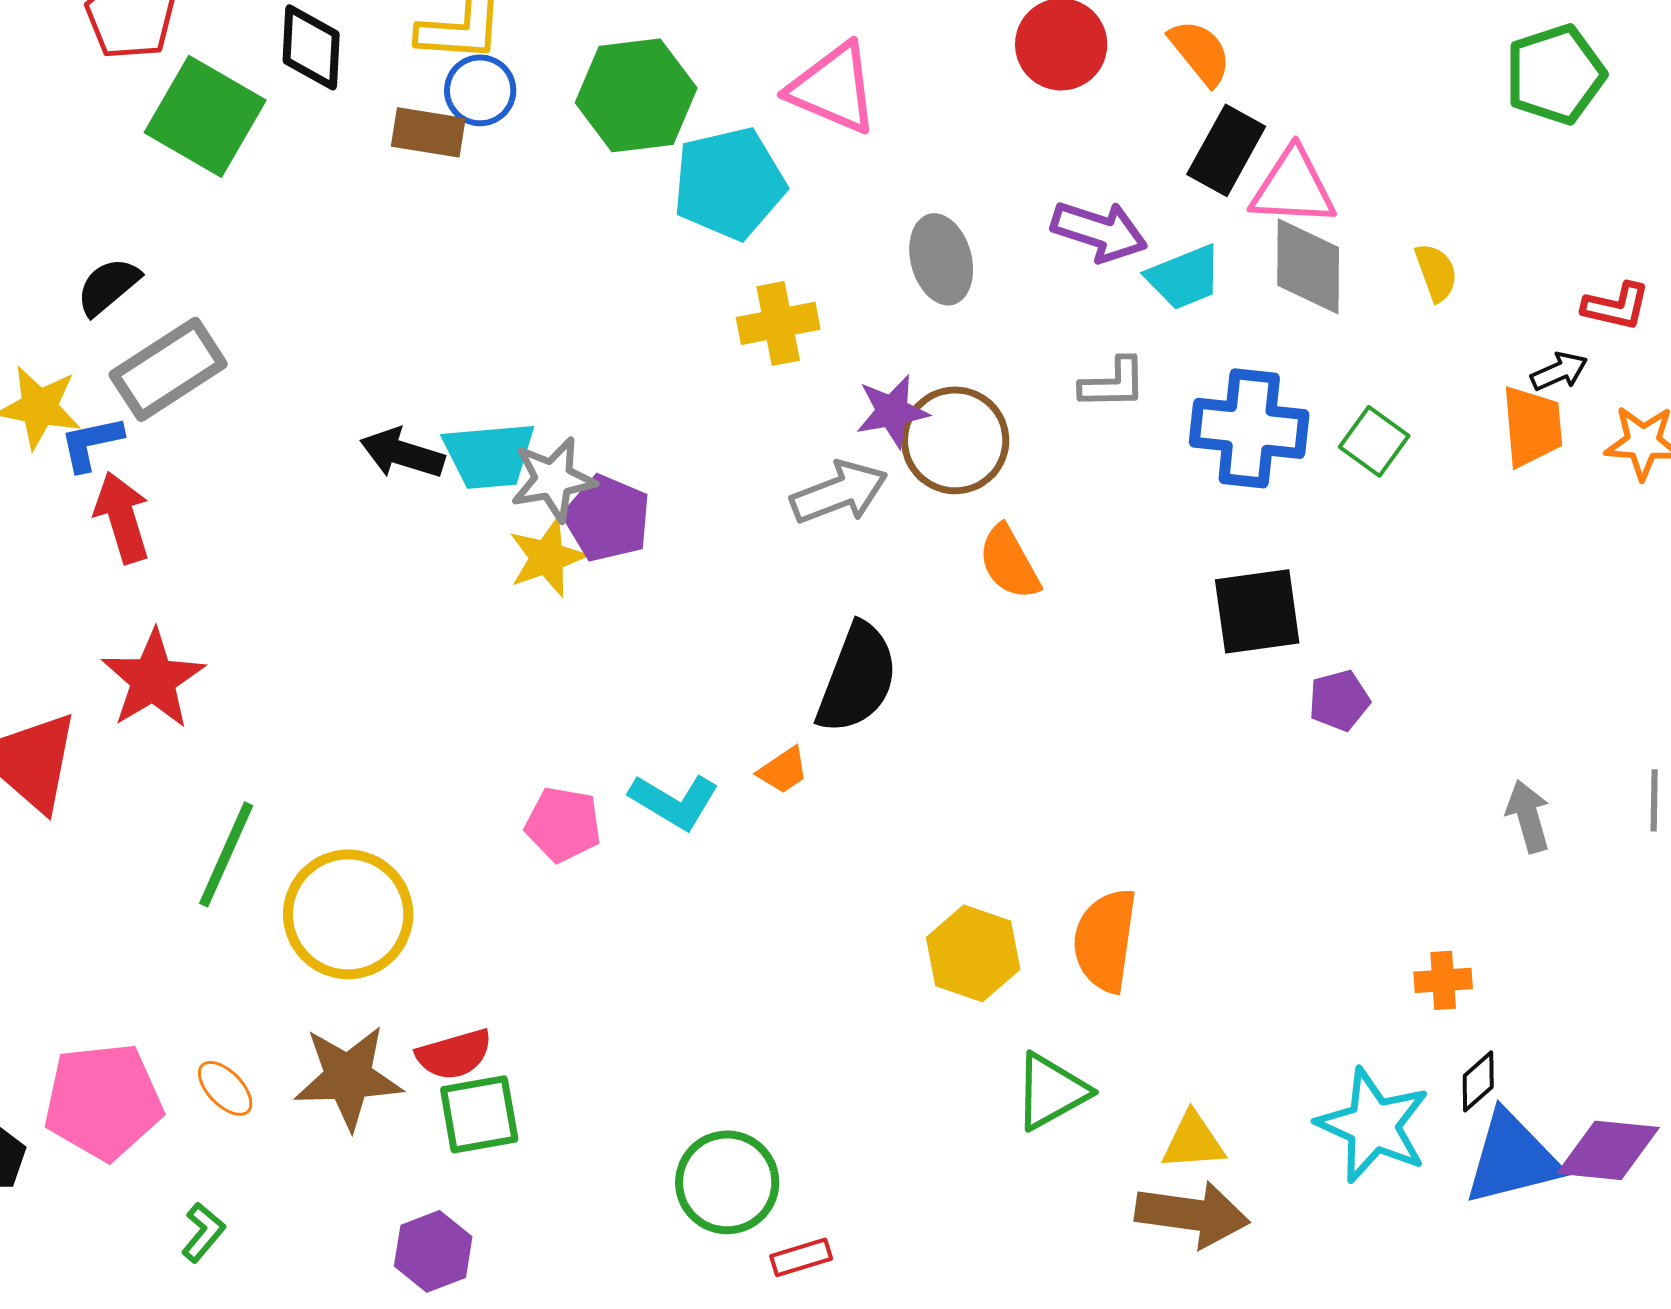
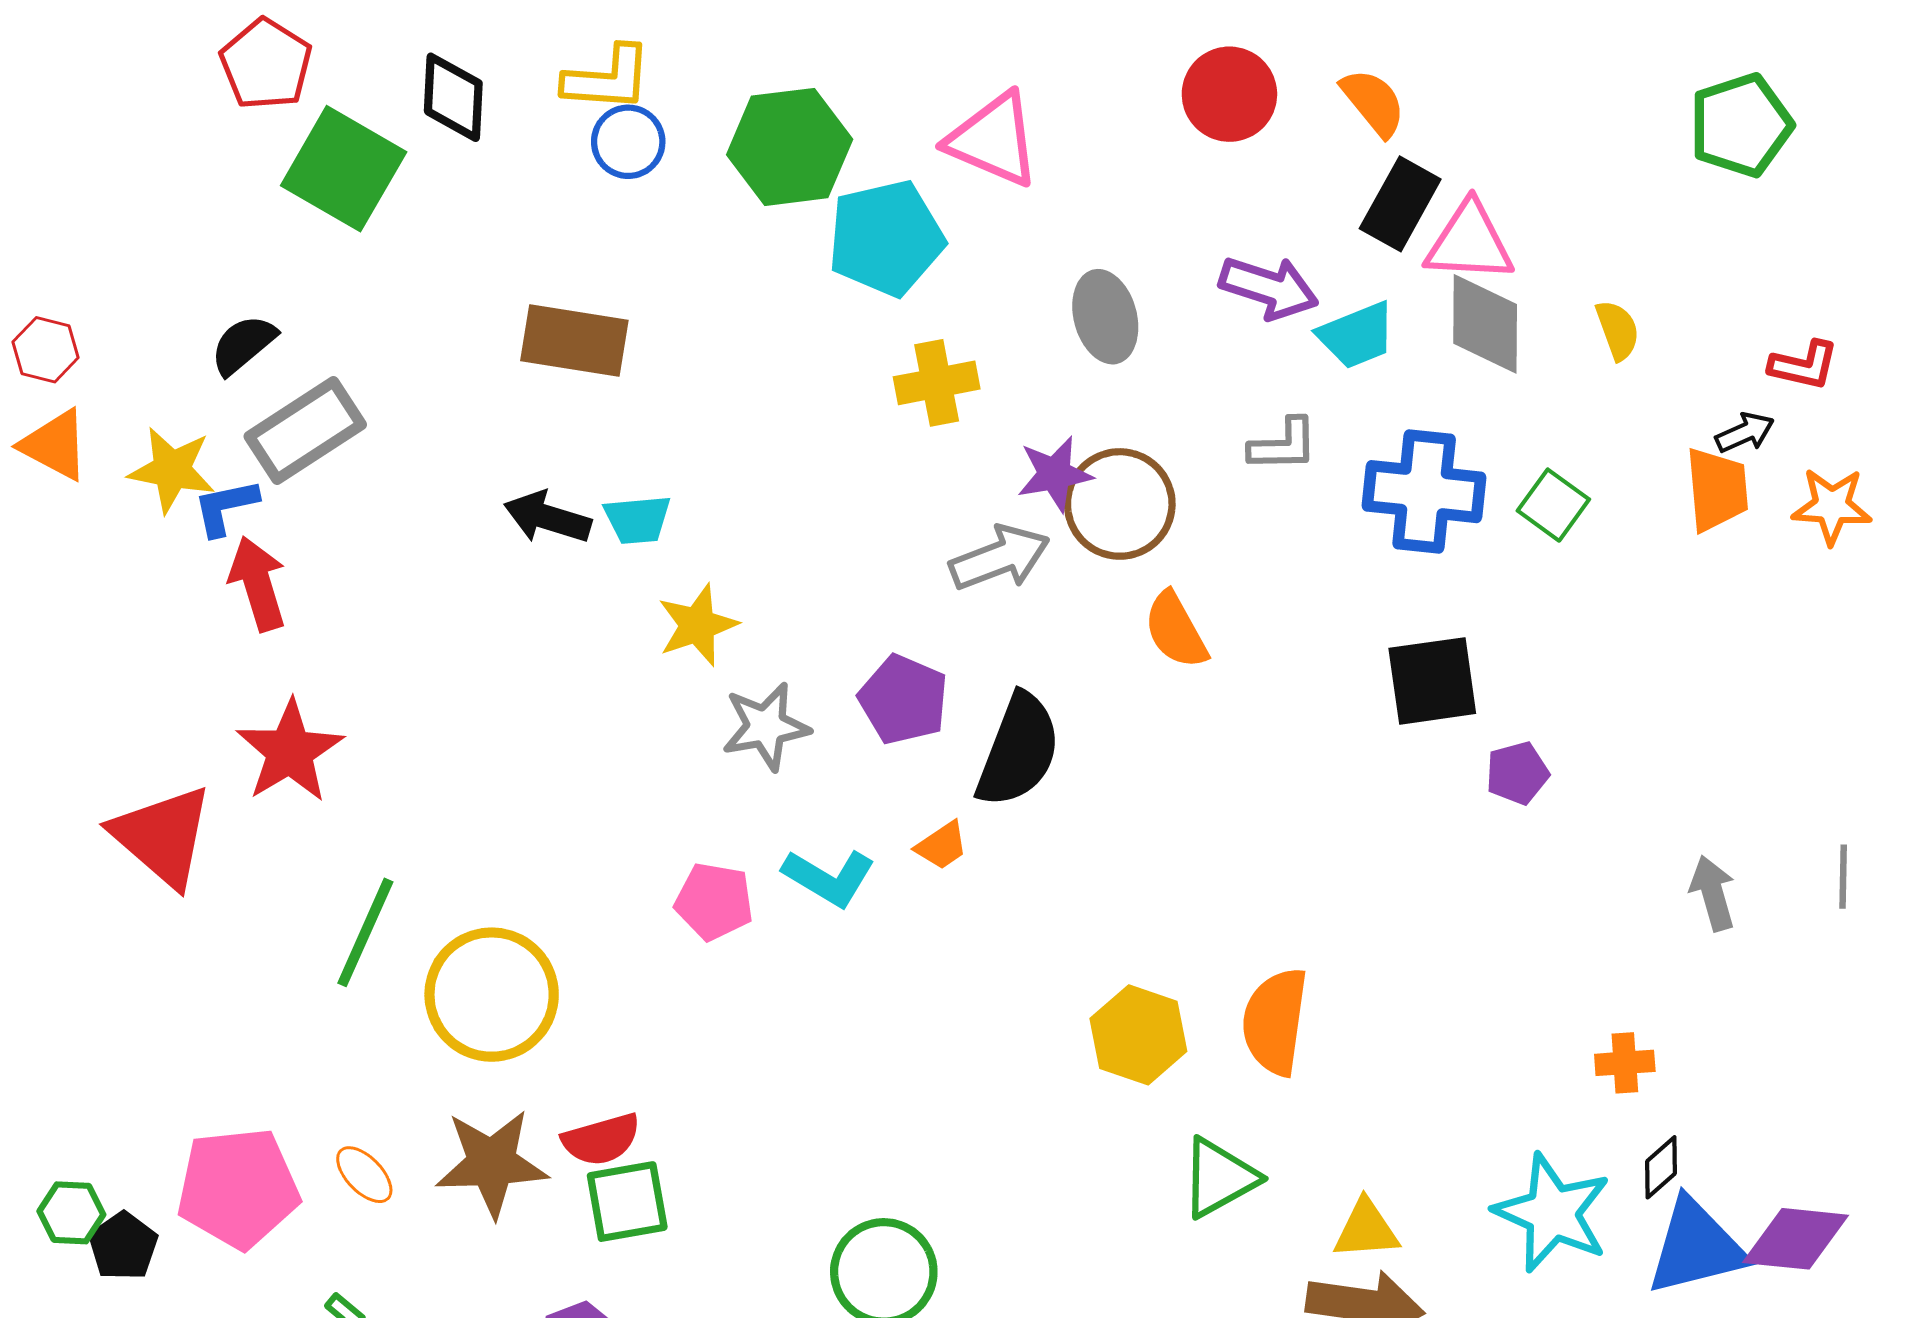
brown rectangle: (428, 132) -> (574, 340), moved, size x1.4
cyan trapezoid: (489, 455) -> (637, 520), size x0.7
gray star: (553, 479) -> (766, 726), moved
purple pentagon: (607, 518) -> (903, 700), moved

